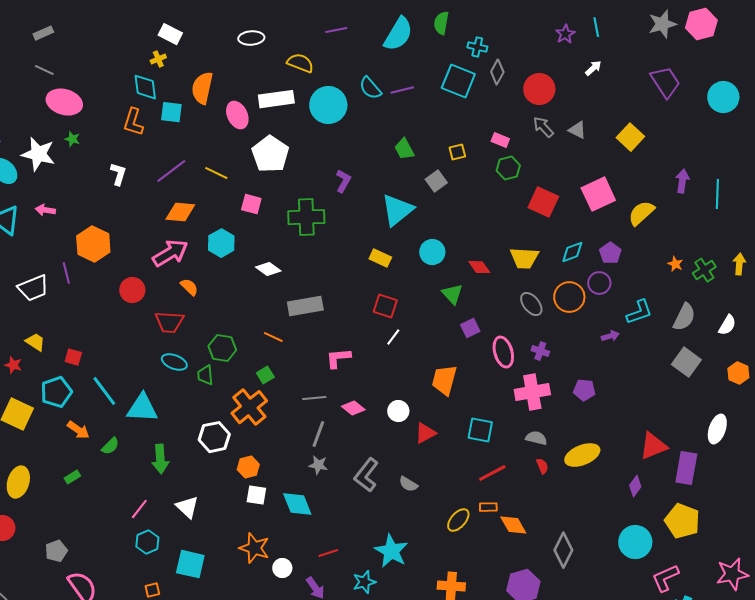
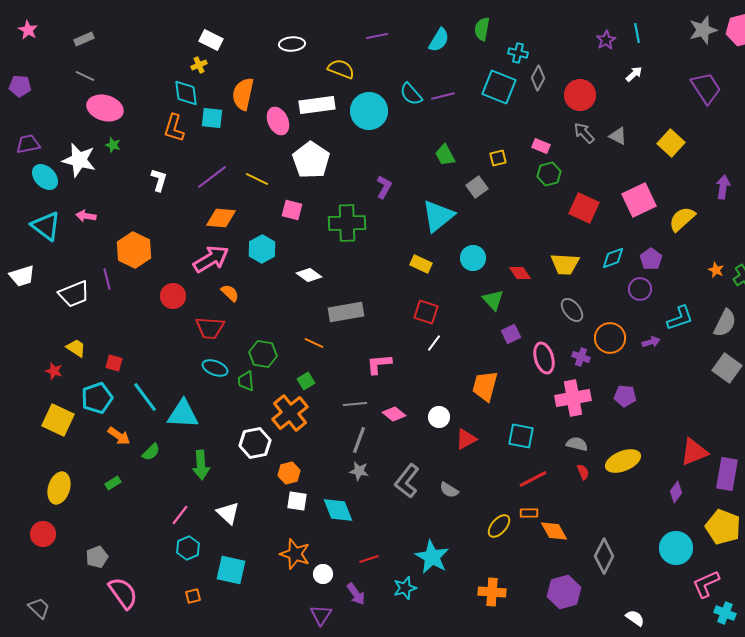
cyan semicircle: (398, 34) -> (439, 40), size x0.7
orange circle: (569, 297) -> (610, 338), moved

